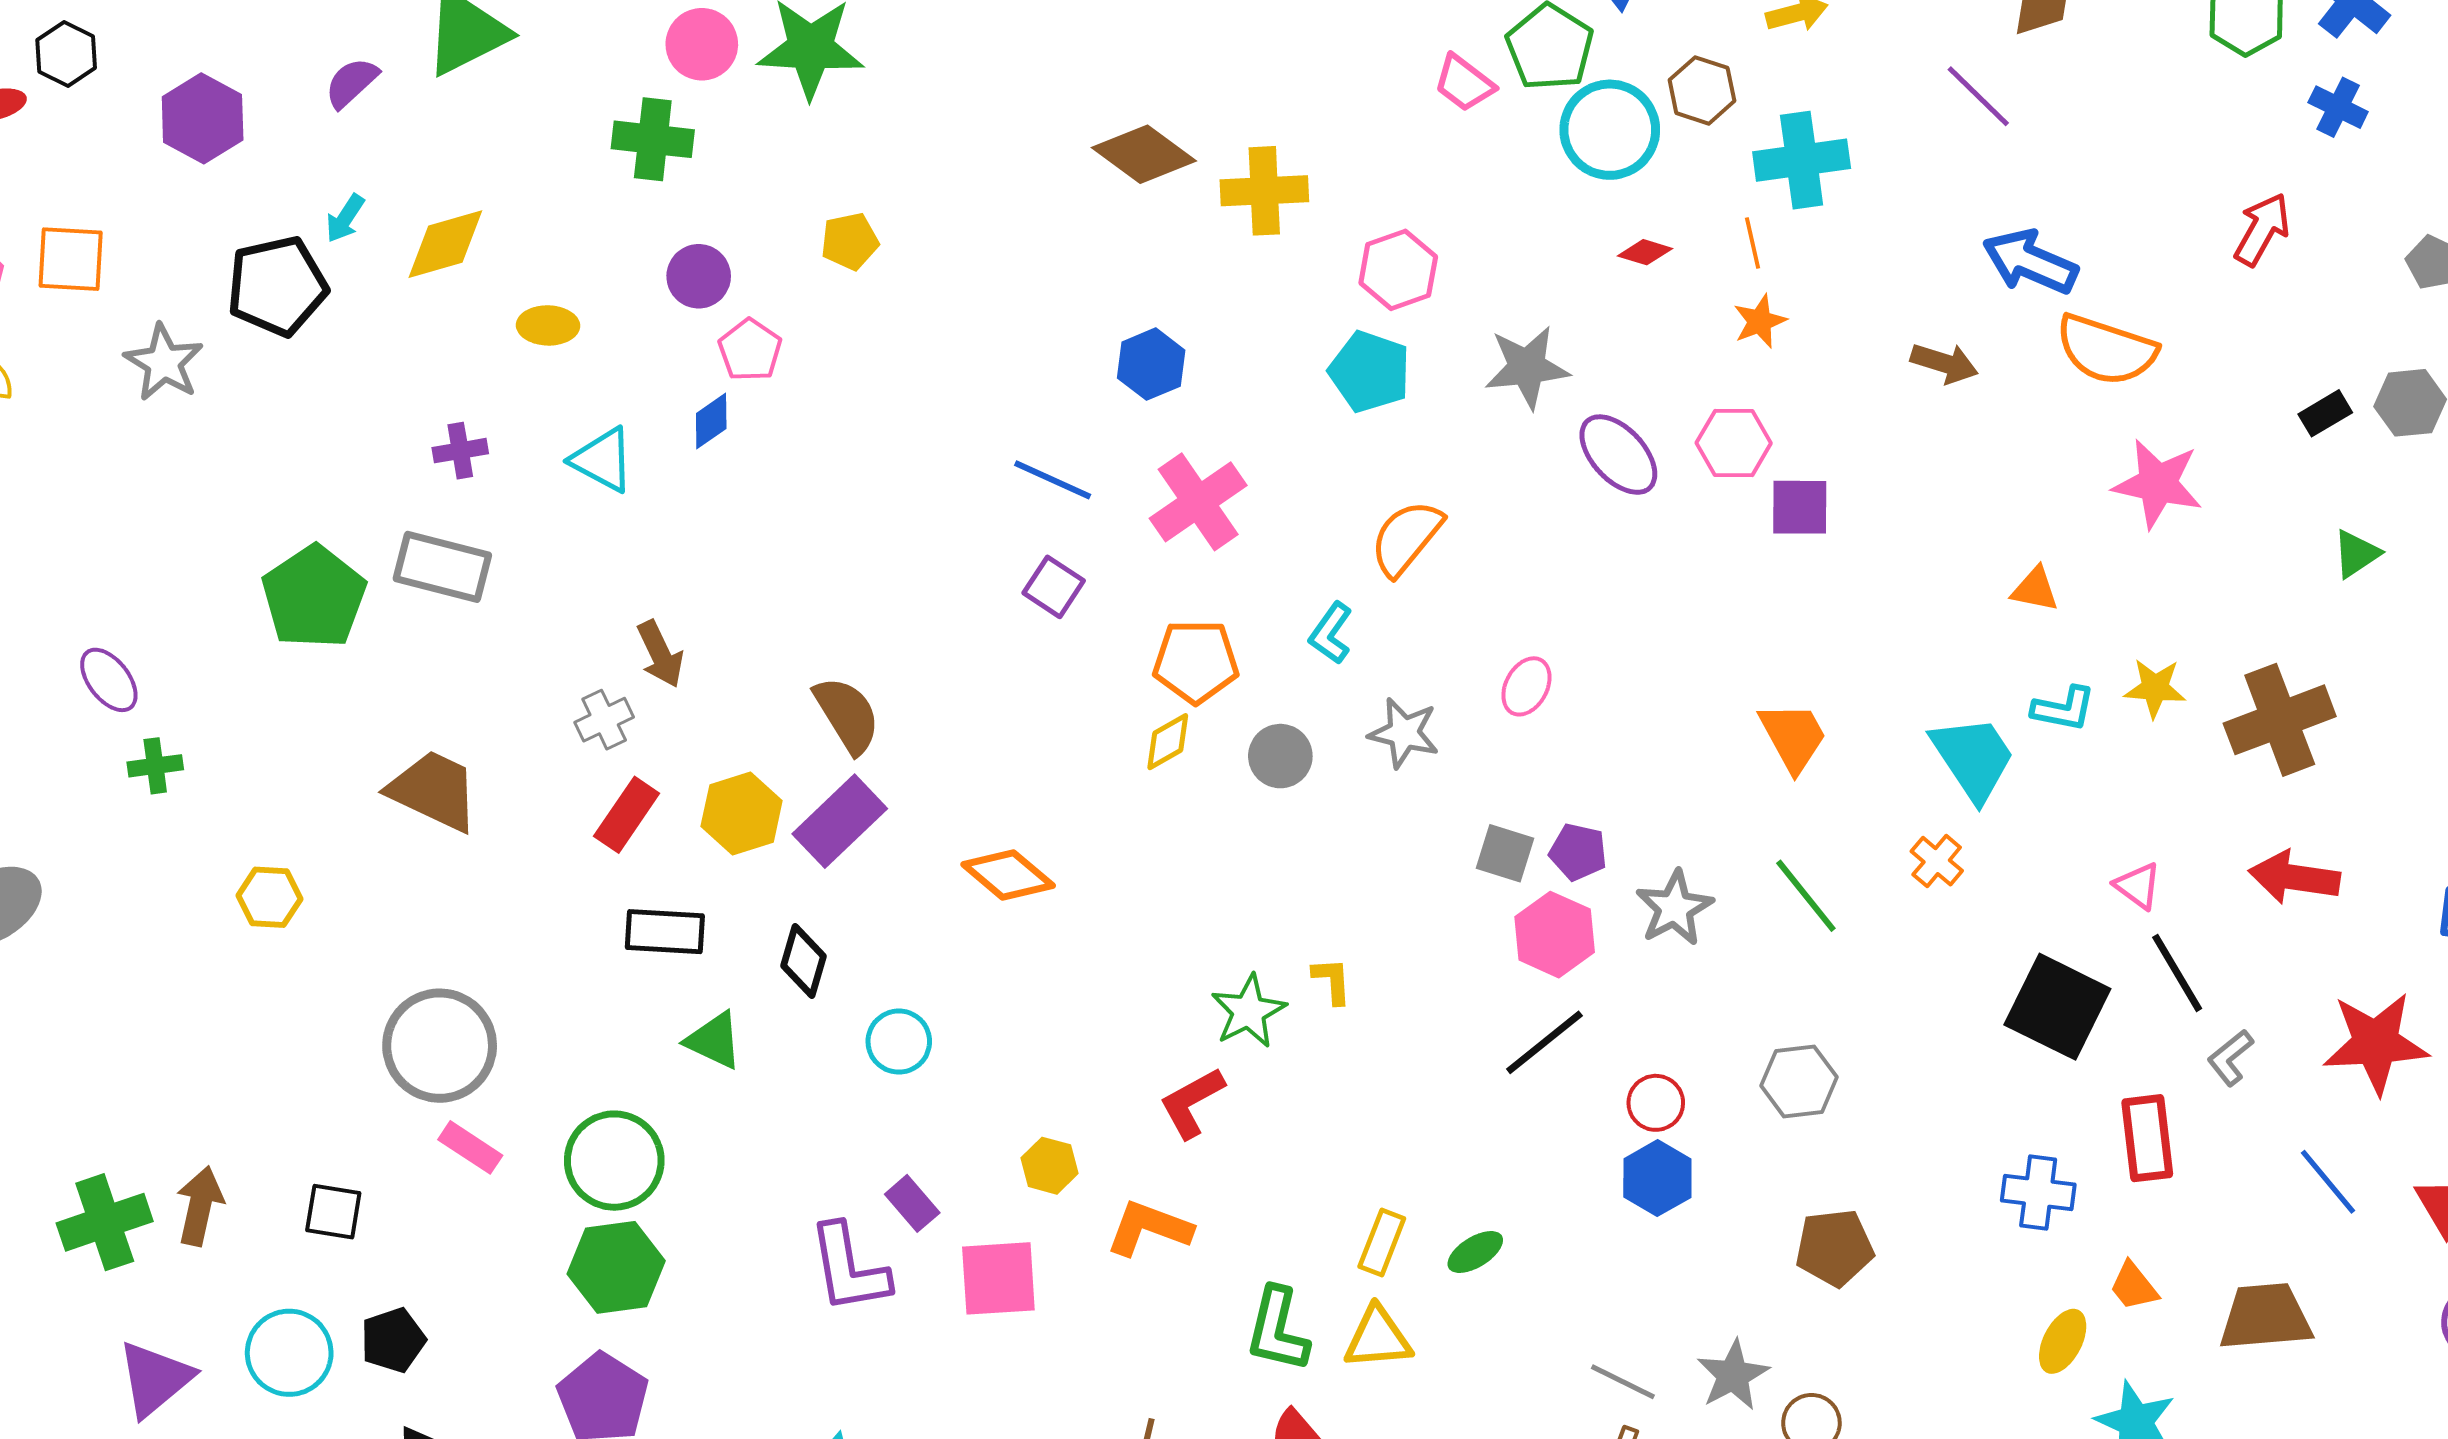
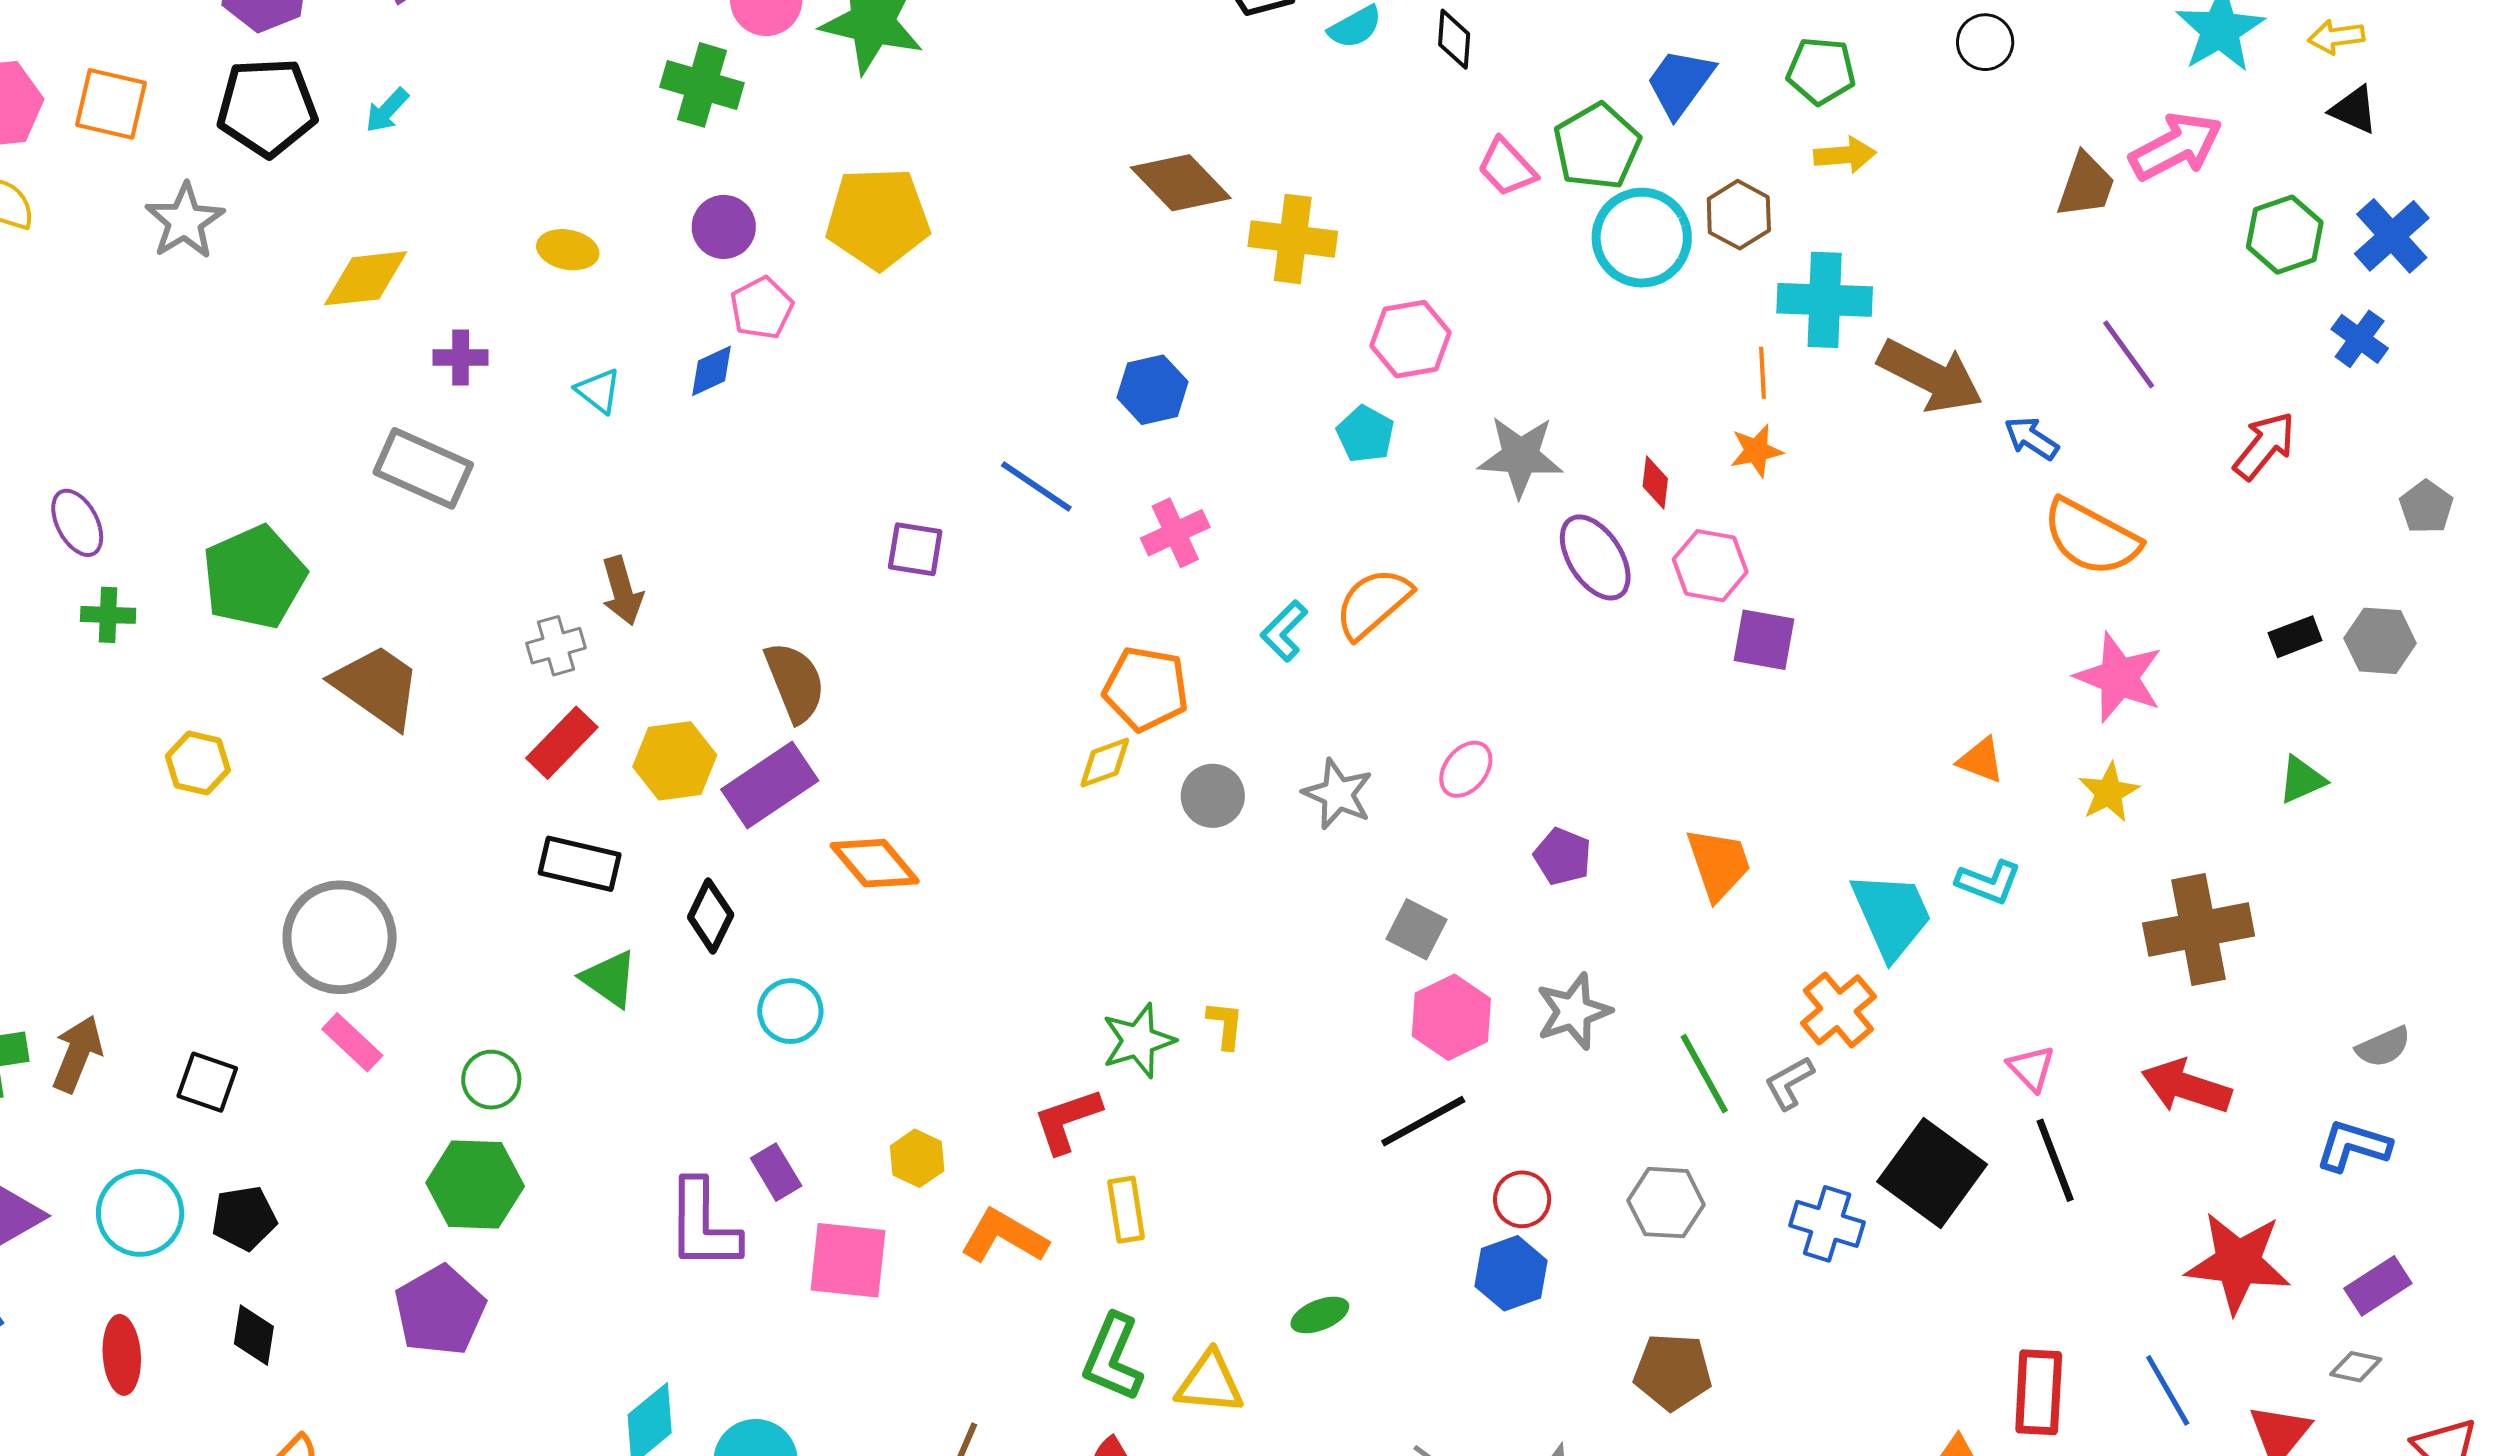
purple line: (1978, 96) -> (2129, 354), moved
yellow pentagon: (850, 241) -> (878, 218), size x1.8
yellow diamond: (445, 244) -> (366, 278), moved
red diamond: (1645, 252) -> (1655, 483), moved, turned 70
blue arrow: (2030, 262) -> (2031, 438), size x0.6
black pentagon: (277, 286) -> (267, 107), moved
brown arrow: (1944, 363) -> (1930, 376), moved, size x1.6
cyan pentagon: (1370, 372) -> (1365, 434), size x0.7
cyan triangle: (603, 460) -> (598, 391), size x0.7
pink cross: (1198, 502) -> (1175, 533), size x0.7
purple square: (1054, 587) -> (915, 549), moved, turned -34
green pentagon: (314, 597) -> (254, 577), moved
cyan L-shape: (1331, 633) -> (1284, 631), moved
yellow star: (2155, 688) -> (2109, 792), moved, turned 30
purple pentagon: (1578, 852) -> (1563, 856), moved
orange cross: (1937, 861) -> (1838, 1010), size x1.4
orange diamond: (1008, 875) -> (875, 863), moved
green line: (1806, 896) -> (1704, 1074), moved
gray L-shape: (2230, 1058) -> (1789, 1083), moved
red rectangle: (2147, 1138) -> (2039, 1392), moved
green circle: (614, 1161) -> (491, 1080), size x0.6
blue cross: (2038, 1192) -> (1827, 1224), moved
yellow rectangle: (1382, 1242) -> (1126, 1210), moved, turned -40

